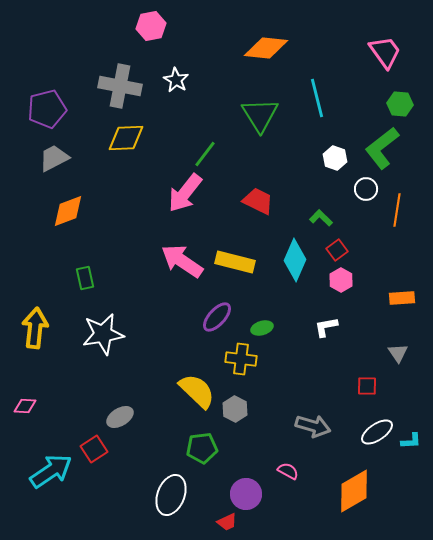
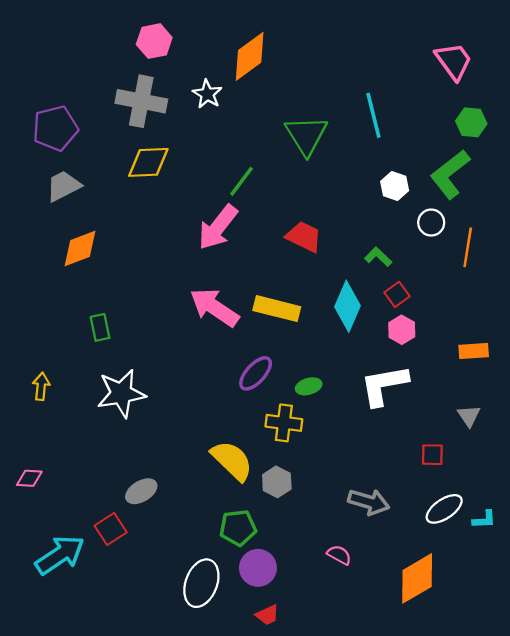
pink hexagon: (151, 26) -> (154, 41), moved
orange diamond: (266, 48) -> (250, 56), moved, turned -42
white L-shape: (326, 327) -> (384, 385), size x1.8
yellow arrow: (35, 328) -> (41, 386), size x0.6
purple circle: (246, 494) -> (258, 568), moved

